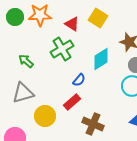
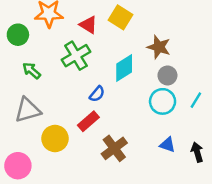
green circle: (15, 17) -> (18, 35), moved
brown cross: (93, 124) -> (114, 148), turned 30

